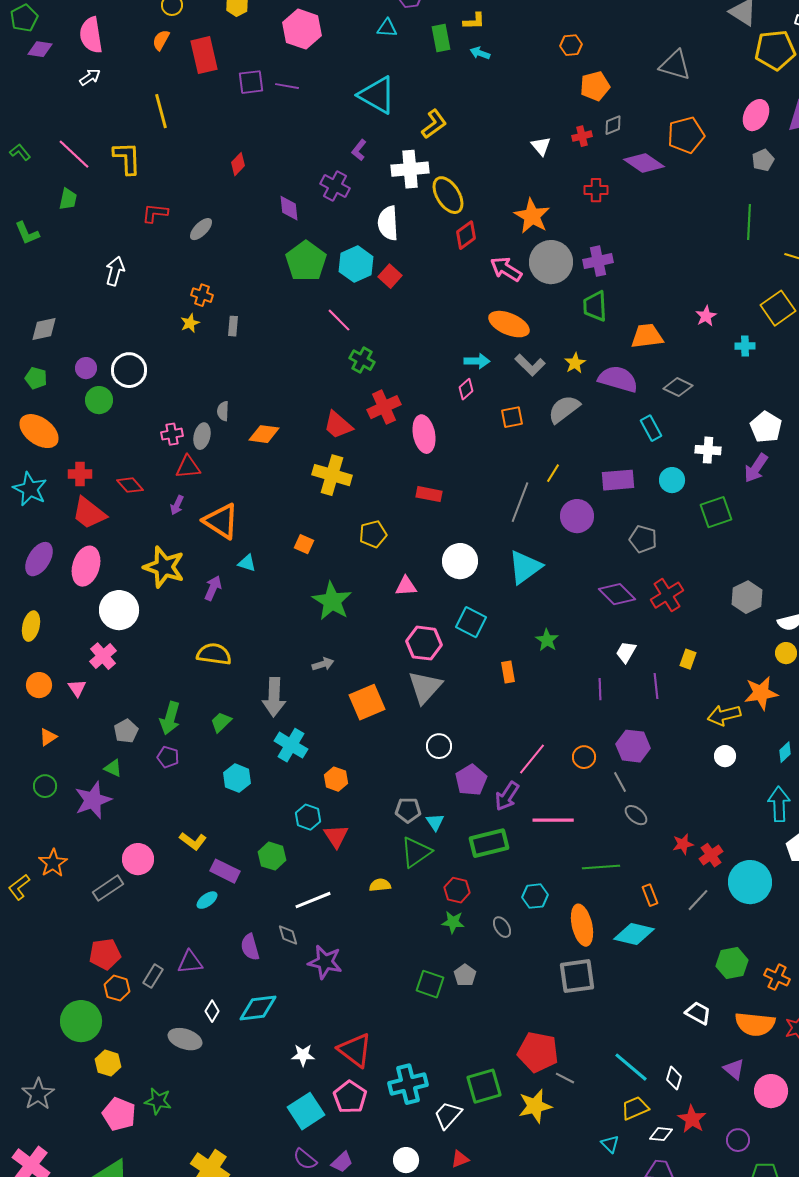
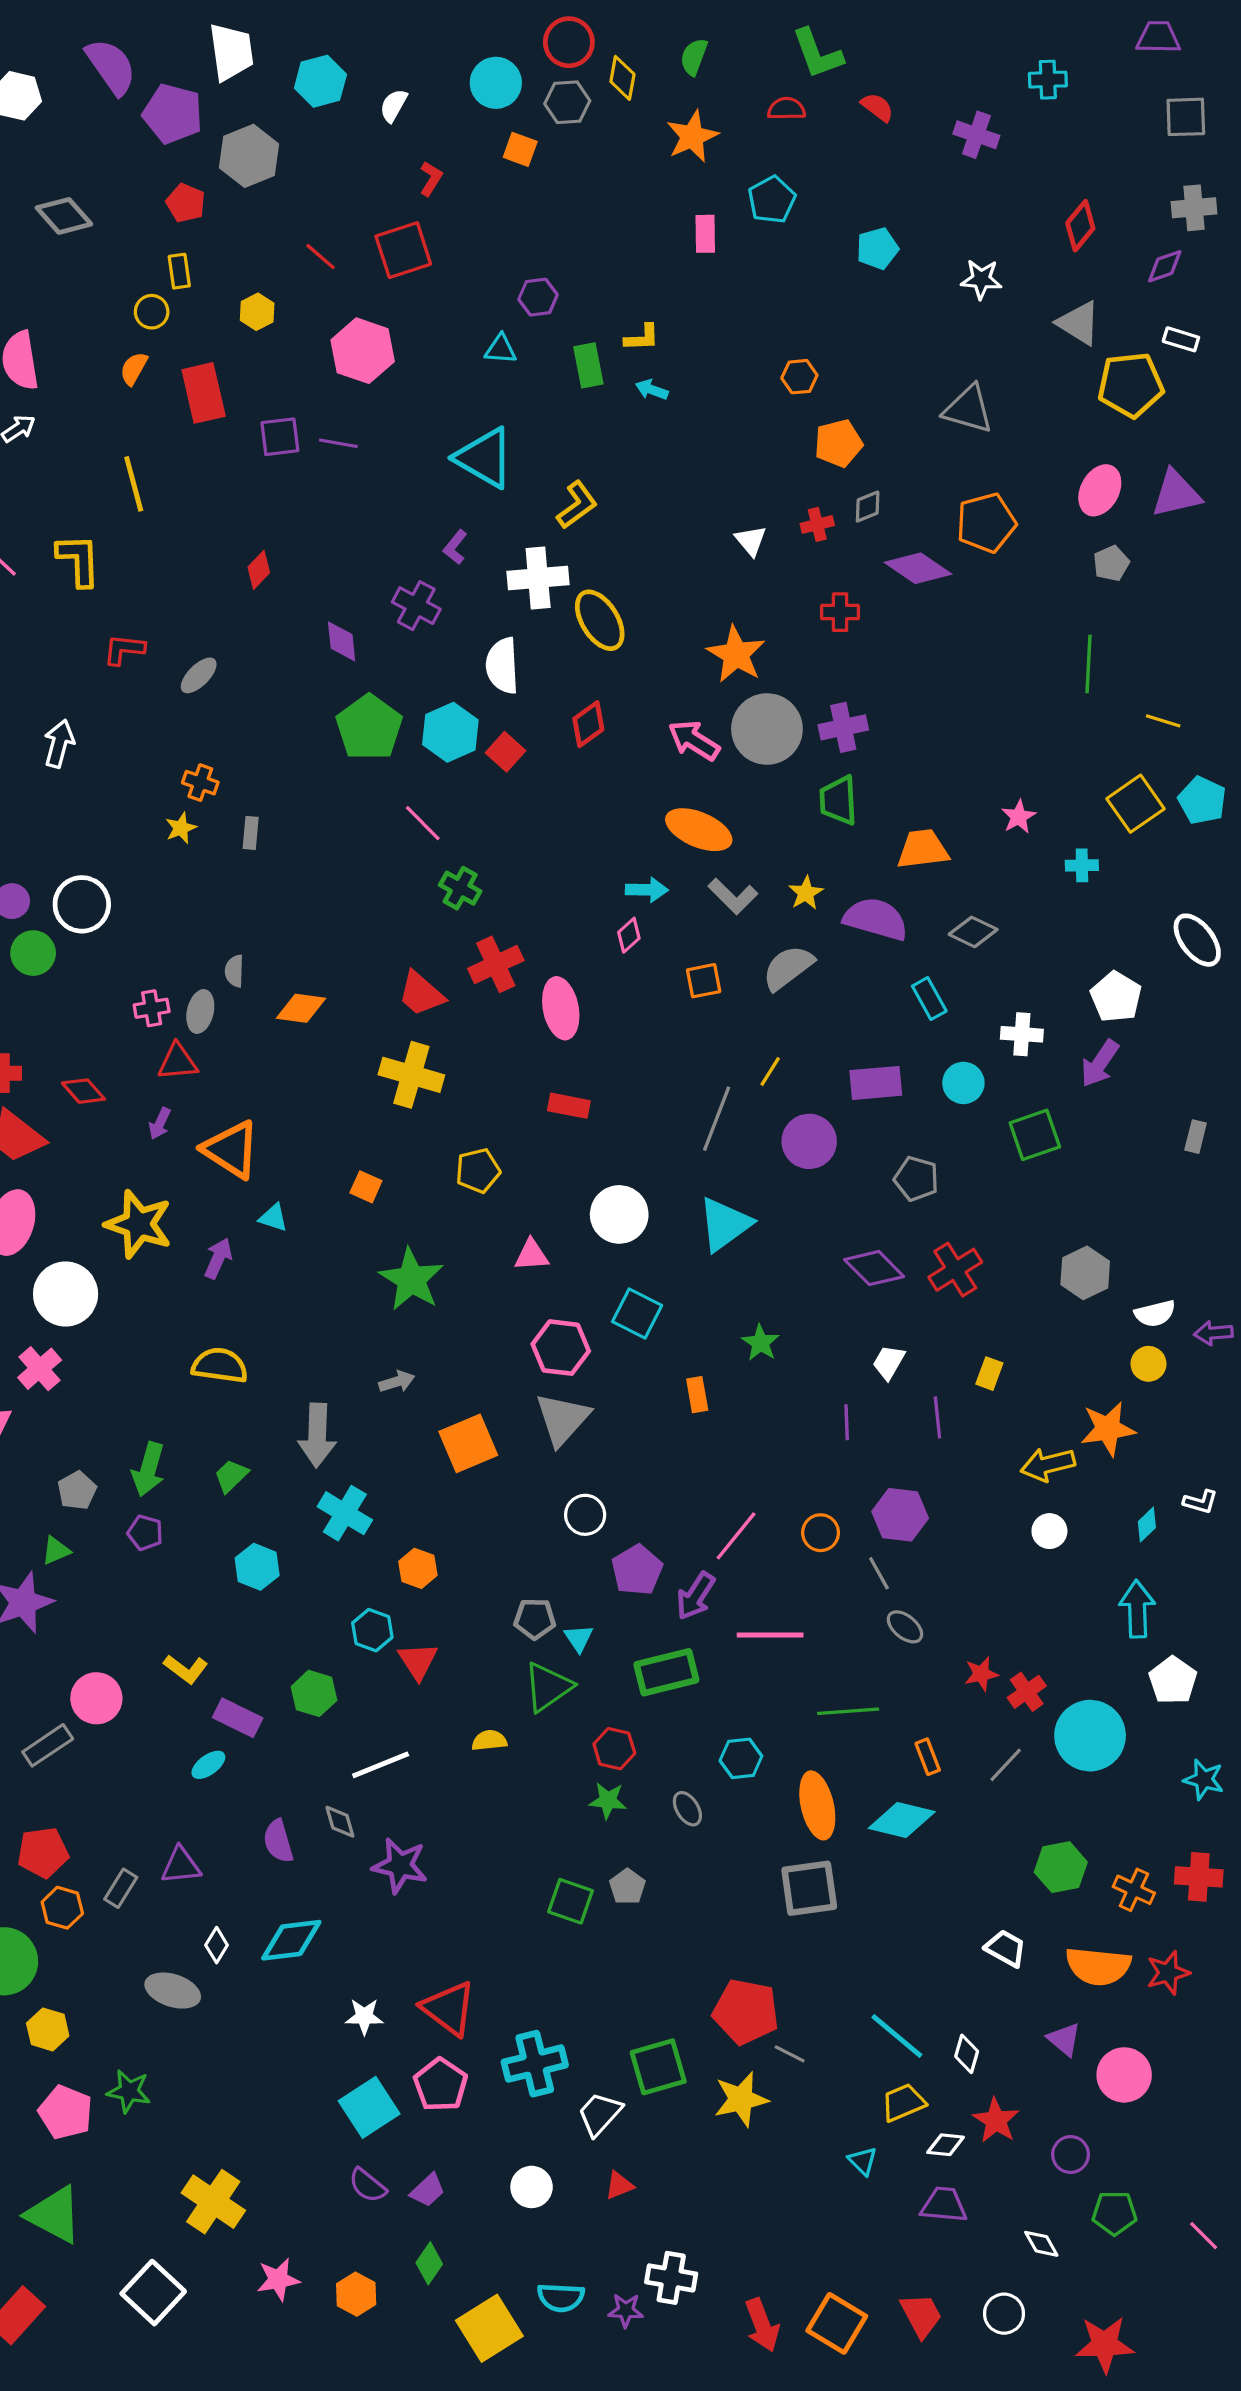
red diamond: (466, 235) -> (588, 724), moved
green triangle: (113, 768) -> (56, 1551), turned -48

